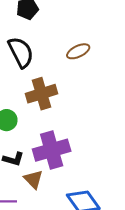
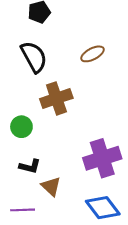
purple cross: (52, 150) -> (102, 158), moved

